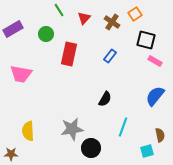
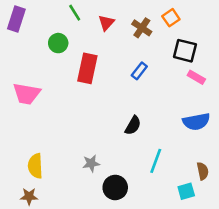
purple rectangle: (13, 29) -> (16, 19), moved, turned -42
blue semicircle: (155, 96) -> (196, 122), turned -140
gray star: (72, 129) -> (91, 163), size x0.6
brown star: (11, 154) -> (29, 196), moved

